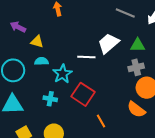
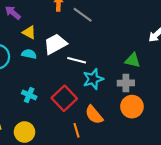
gray line: (125, 13) -> (83, 15), moved
white trapezoid: (108, 43) -> (55, 44), moved
cyan star: (62, 74) -> (93, 79), moved
orange semicircle: (136, 109) -> (94, 115), moved

